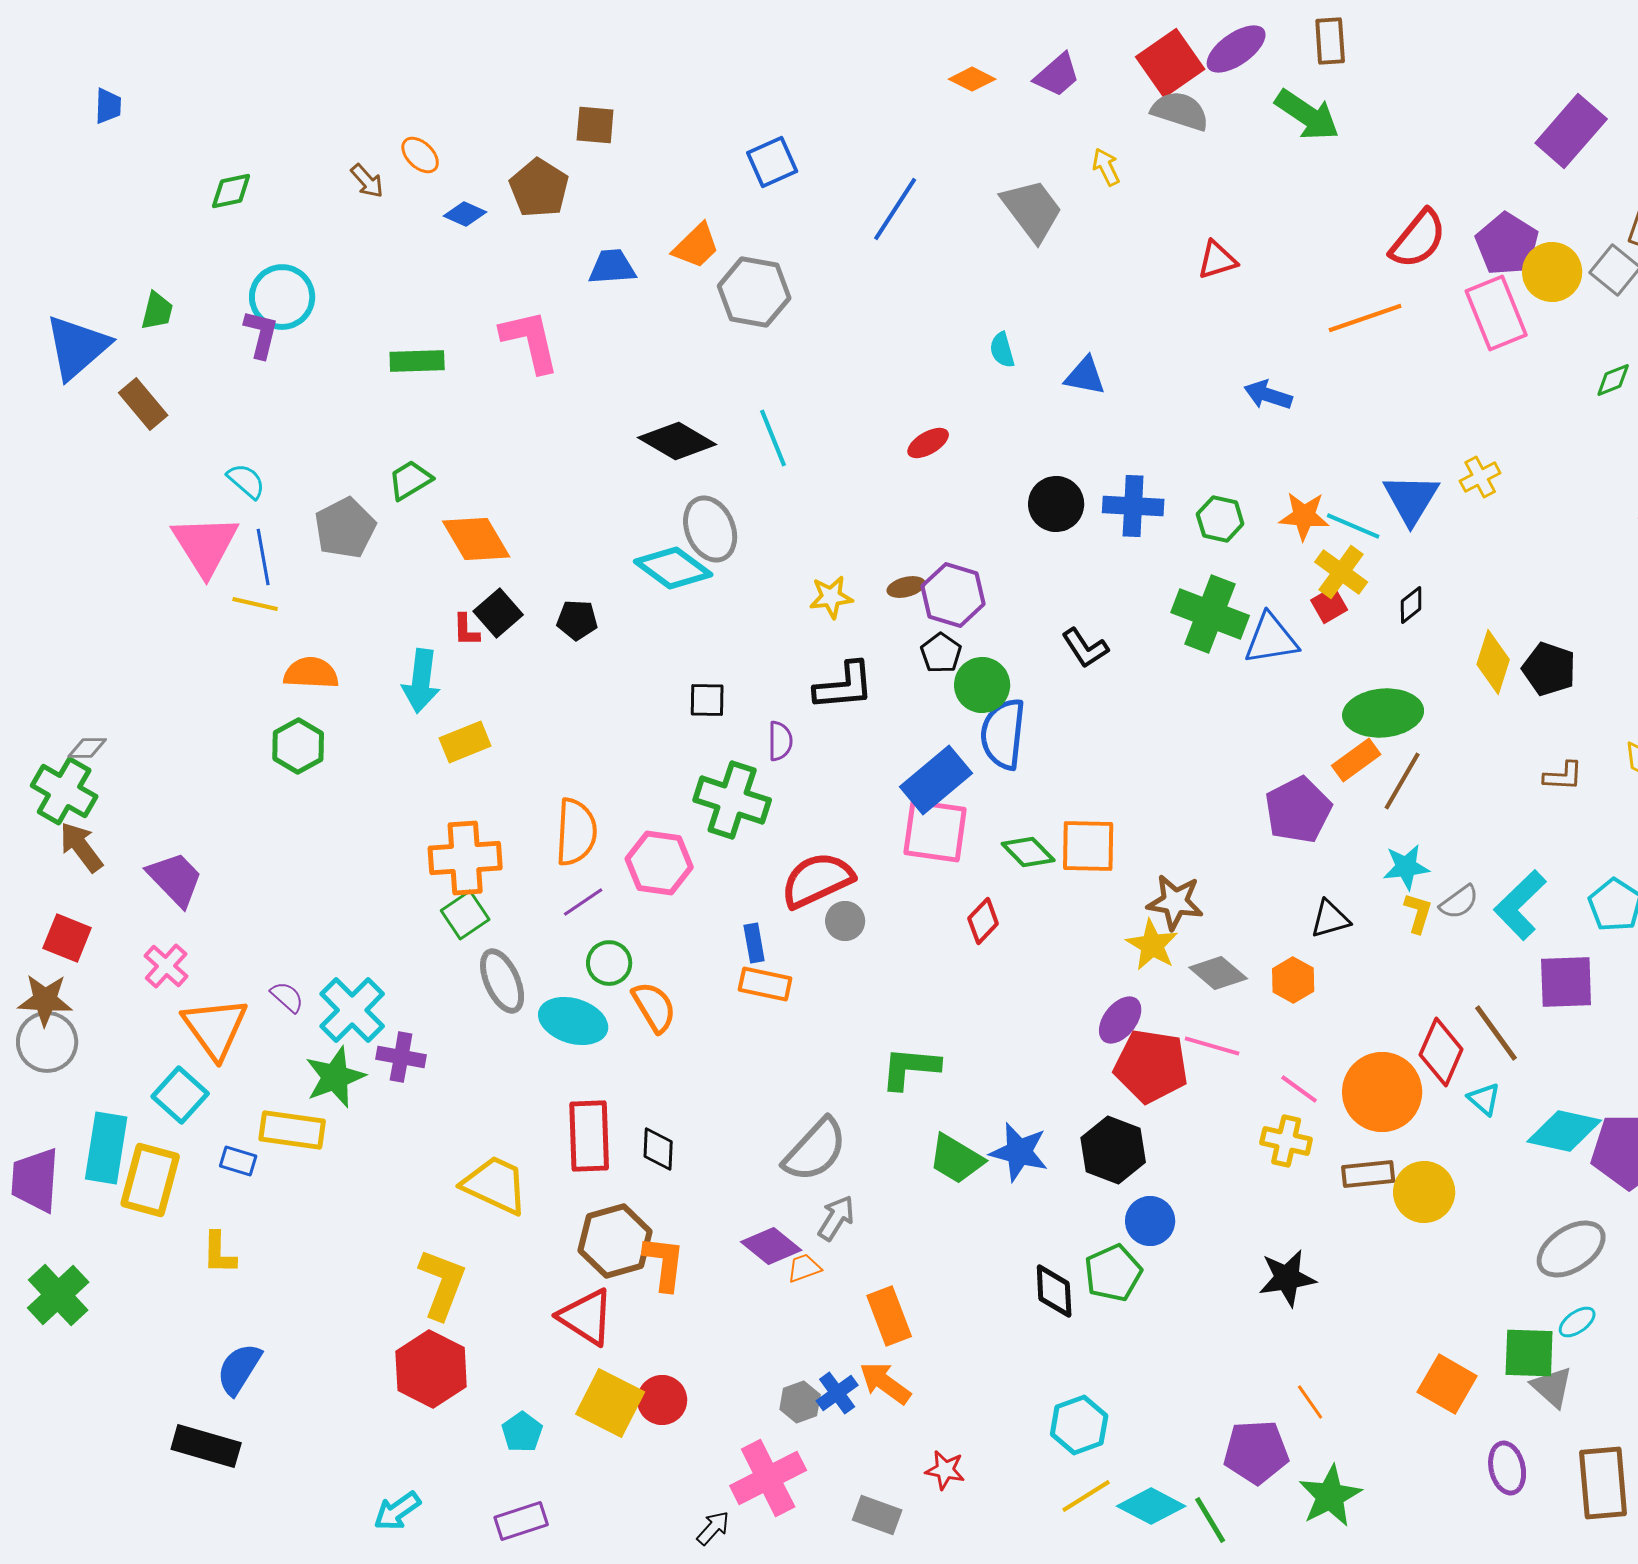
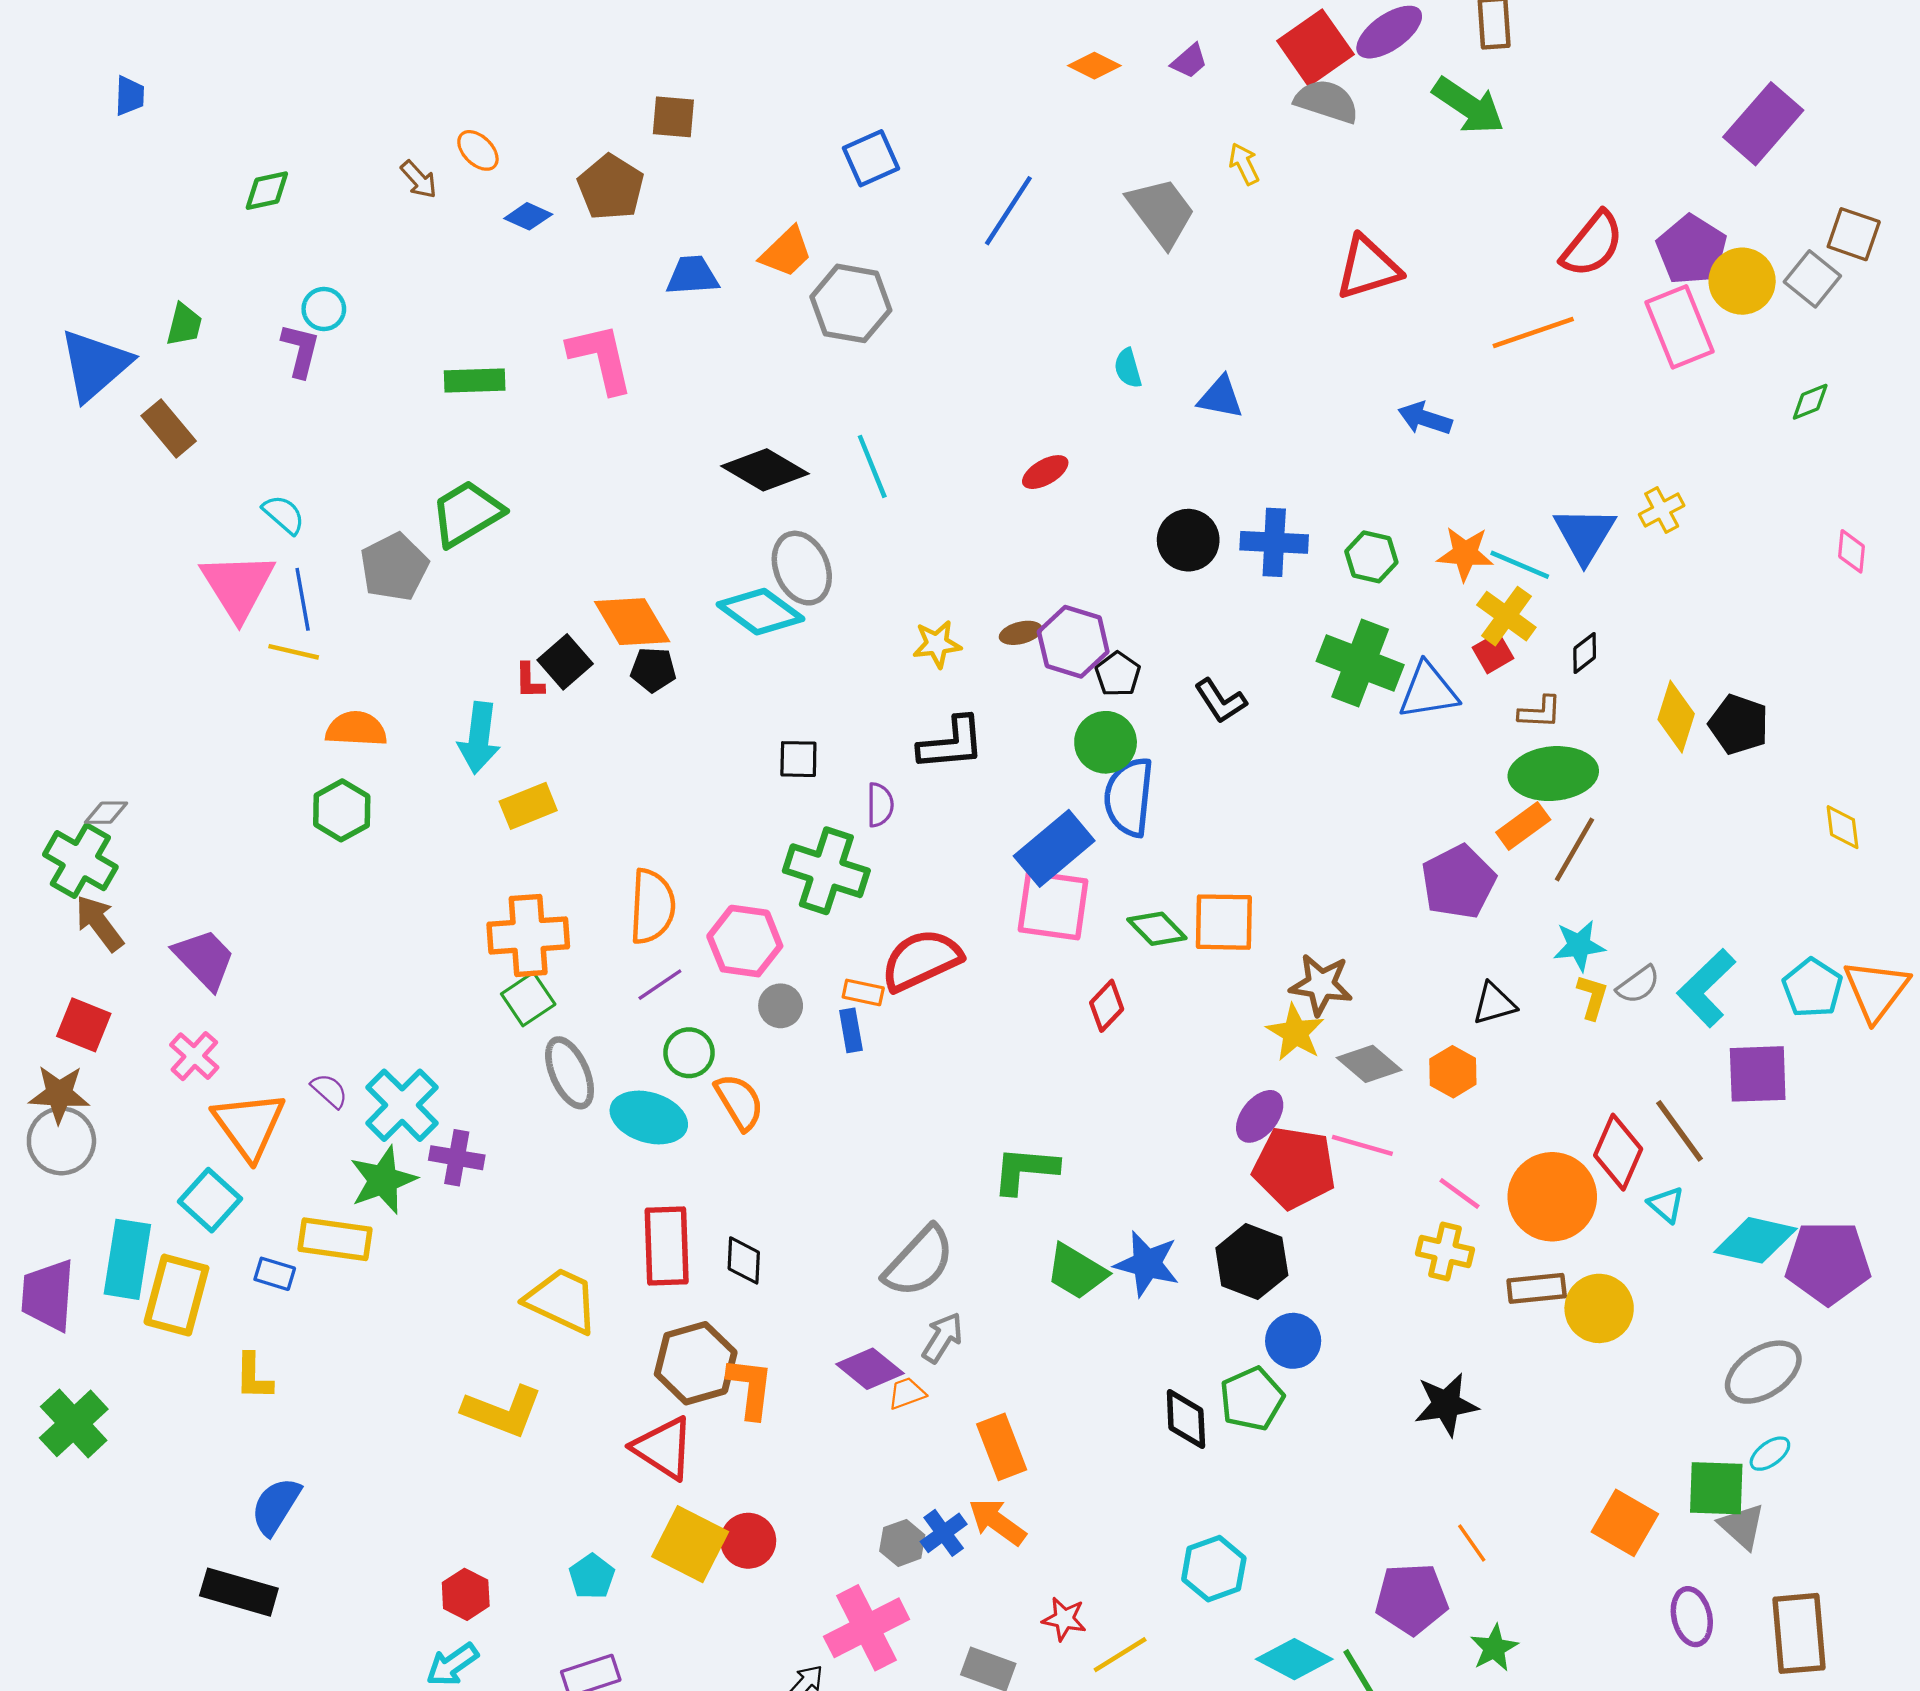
purple trapezoid: (1057, 75) -> (1189, 61), size x0.7
red triangle: (1217, 260) -> (1368, 268), size x1.5
cyan circle: (282, 297) -> (324, 309), size x0.6
green trapezoid: (410, 480) -> (467, 513), size x1.5
orange diamond: (476, 539) -> (632, 622), moved
black pentagon: (941, 653) -> (1118, 674), moved
brown L-shape: (1563, 776) -> (1540, 712), moved
gray circle: (845, 921) -> (781, 1006), moved
orange rectangle: (765, 984) -> (863, 992), moved, size x0.7
yellow L-shape: (442, 1284) -> (503, 1411), turned 90
red hexagon: (431, 1369) -> (466, 1594), moved, size x0.6
yellow line: (1086, 1496) -> (1120, 1655), moved
green star: (1330, 1496) -> (1494, 1648), size x0.7

